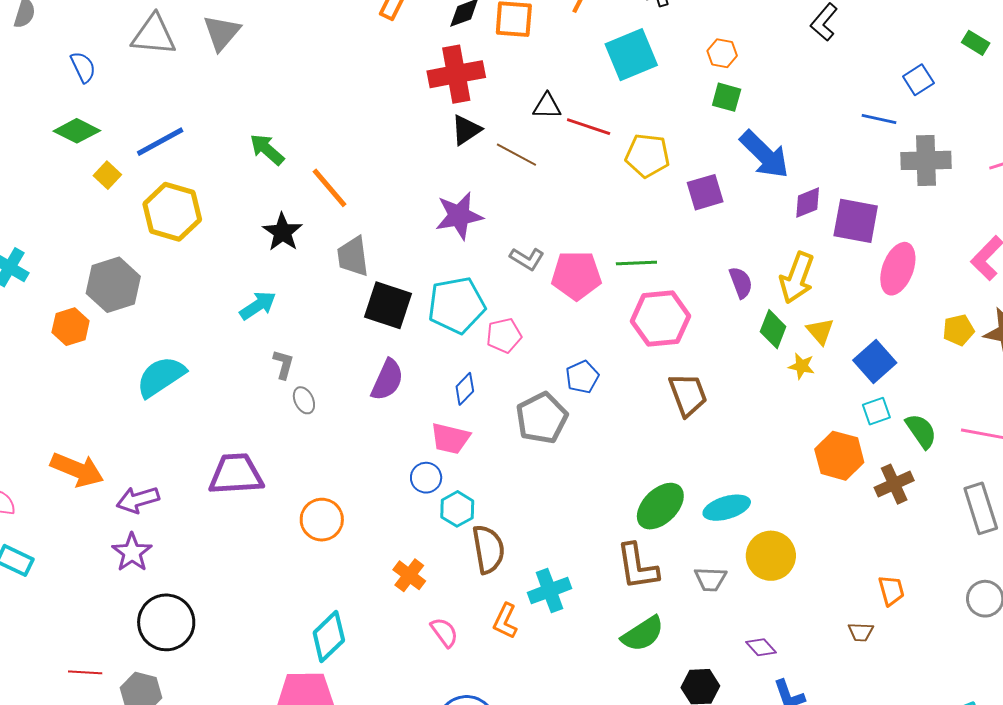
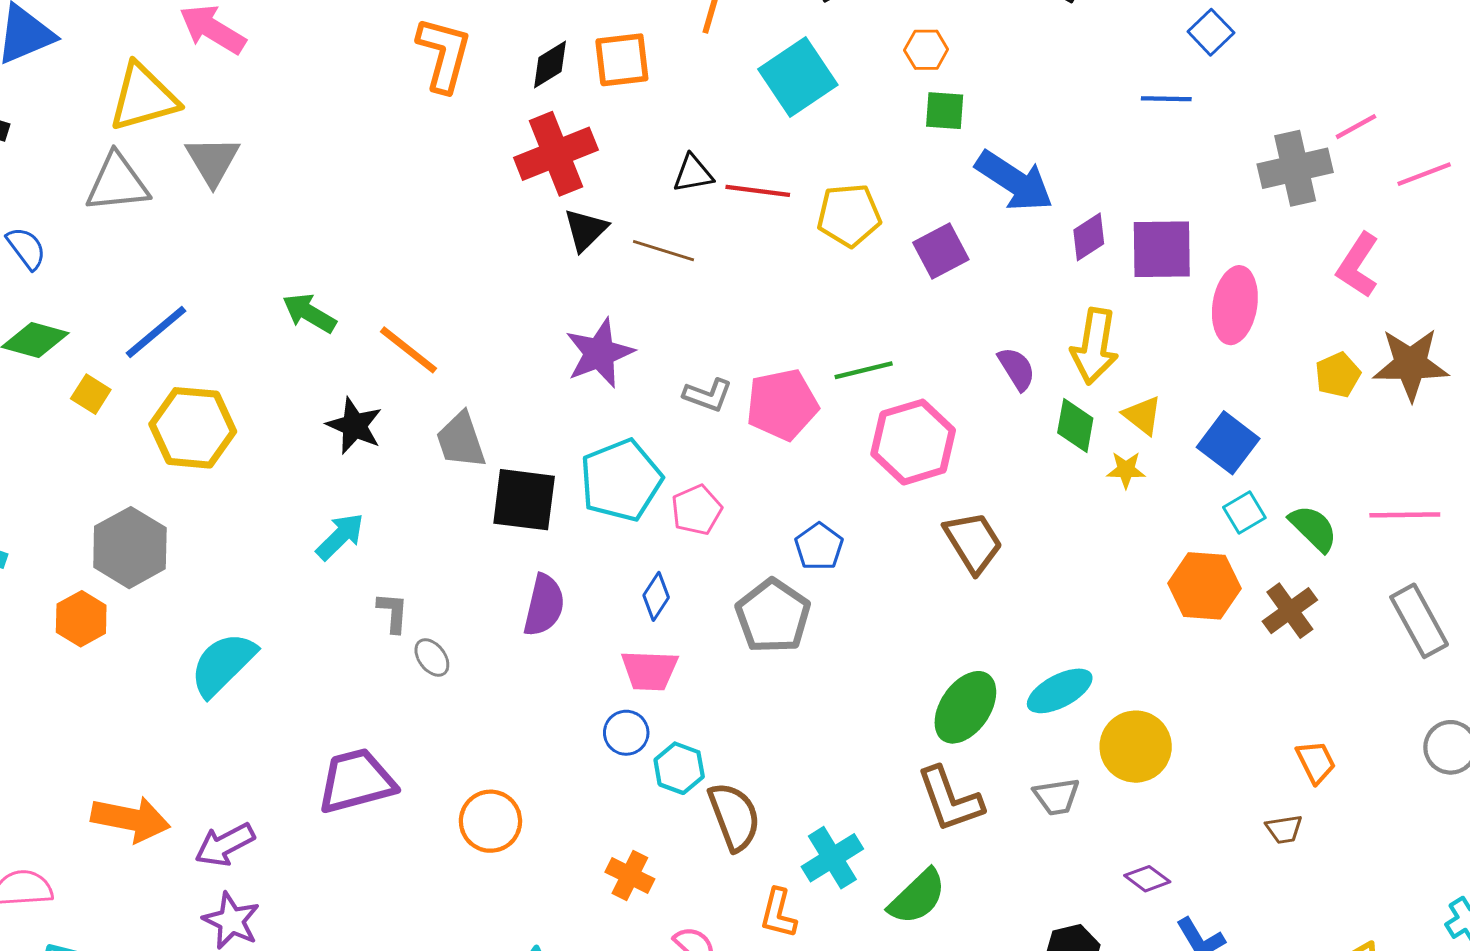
gray cross: (926, 160) -> (1295, 168), moved
green semicircle: (643, 634) -> (917, 897), moved

